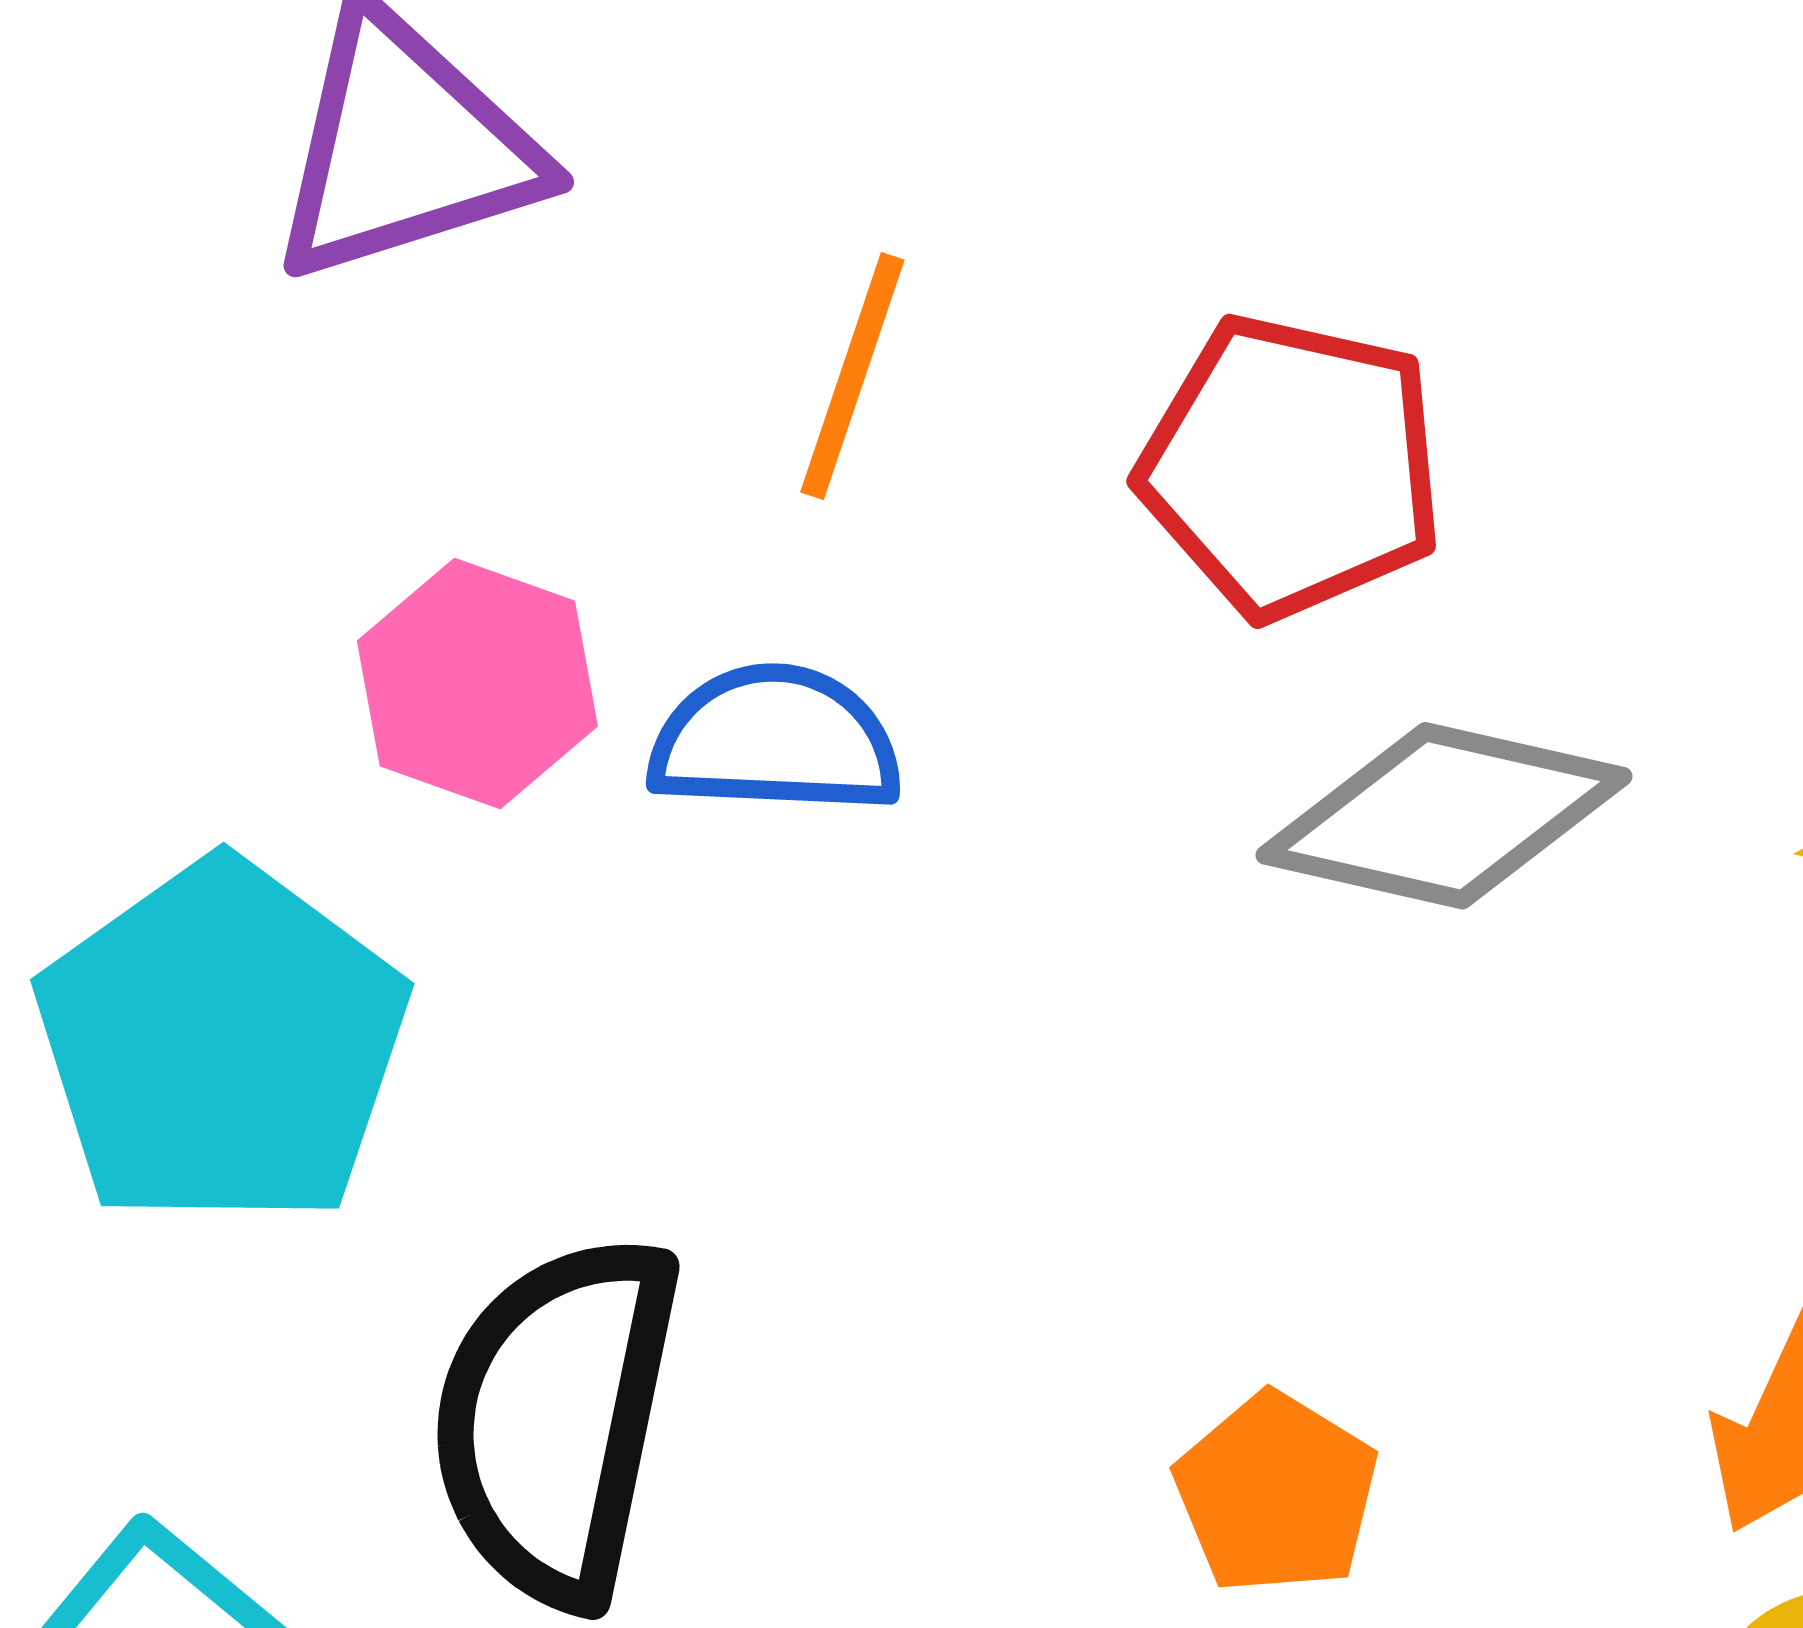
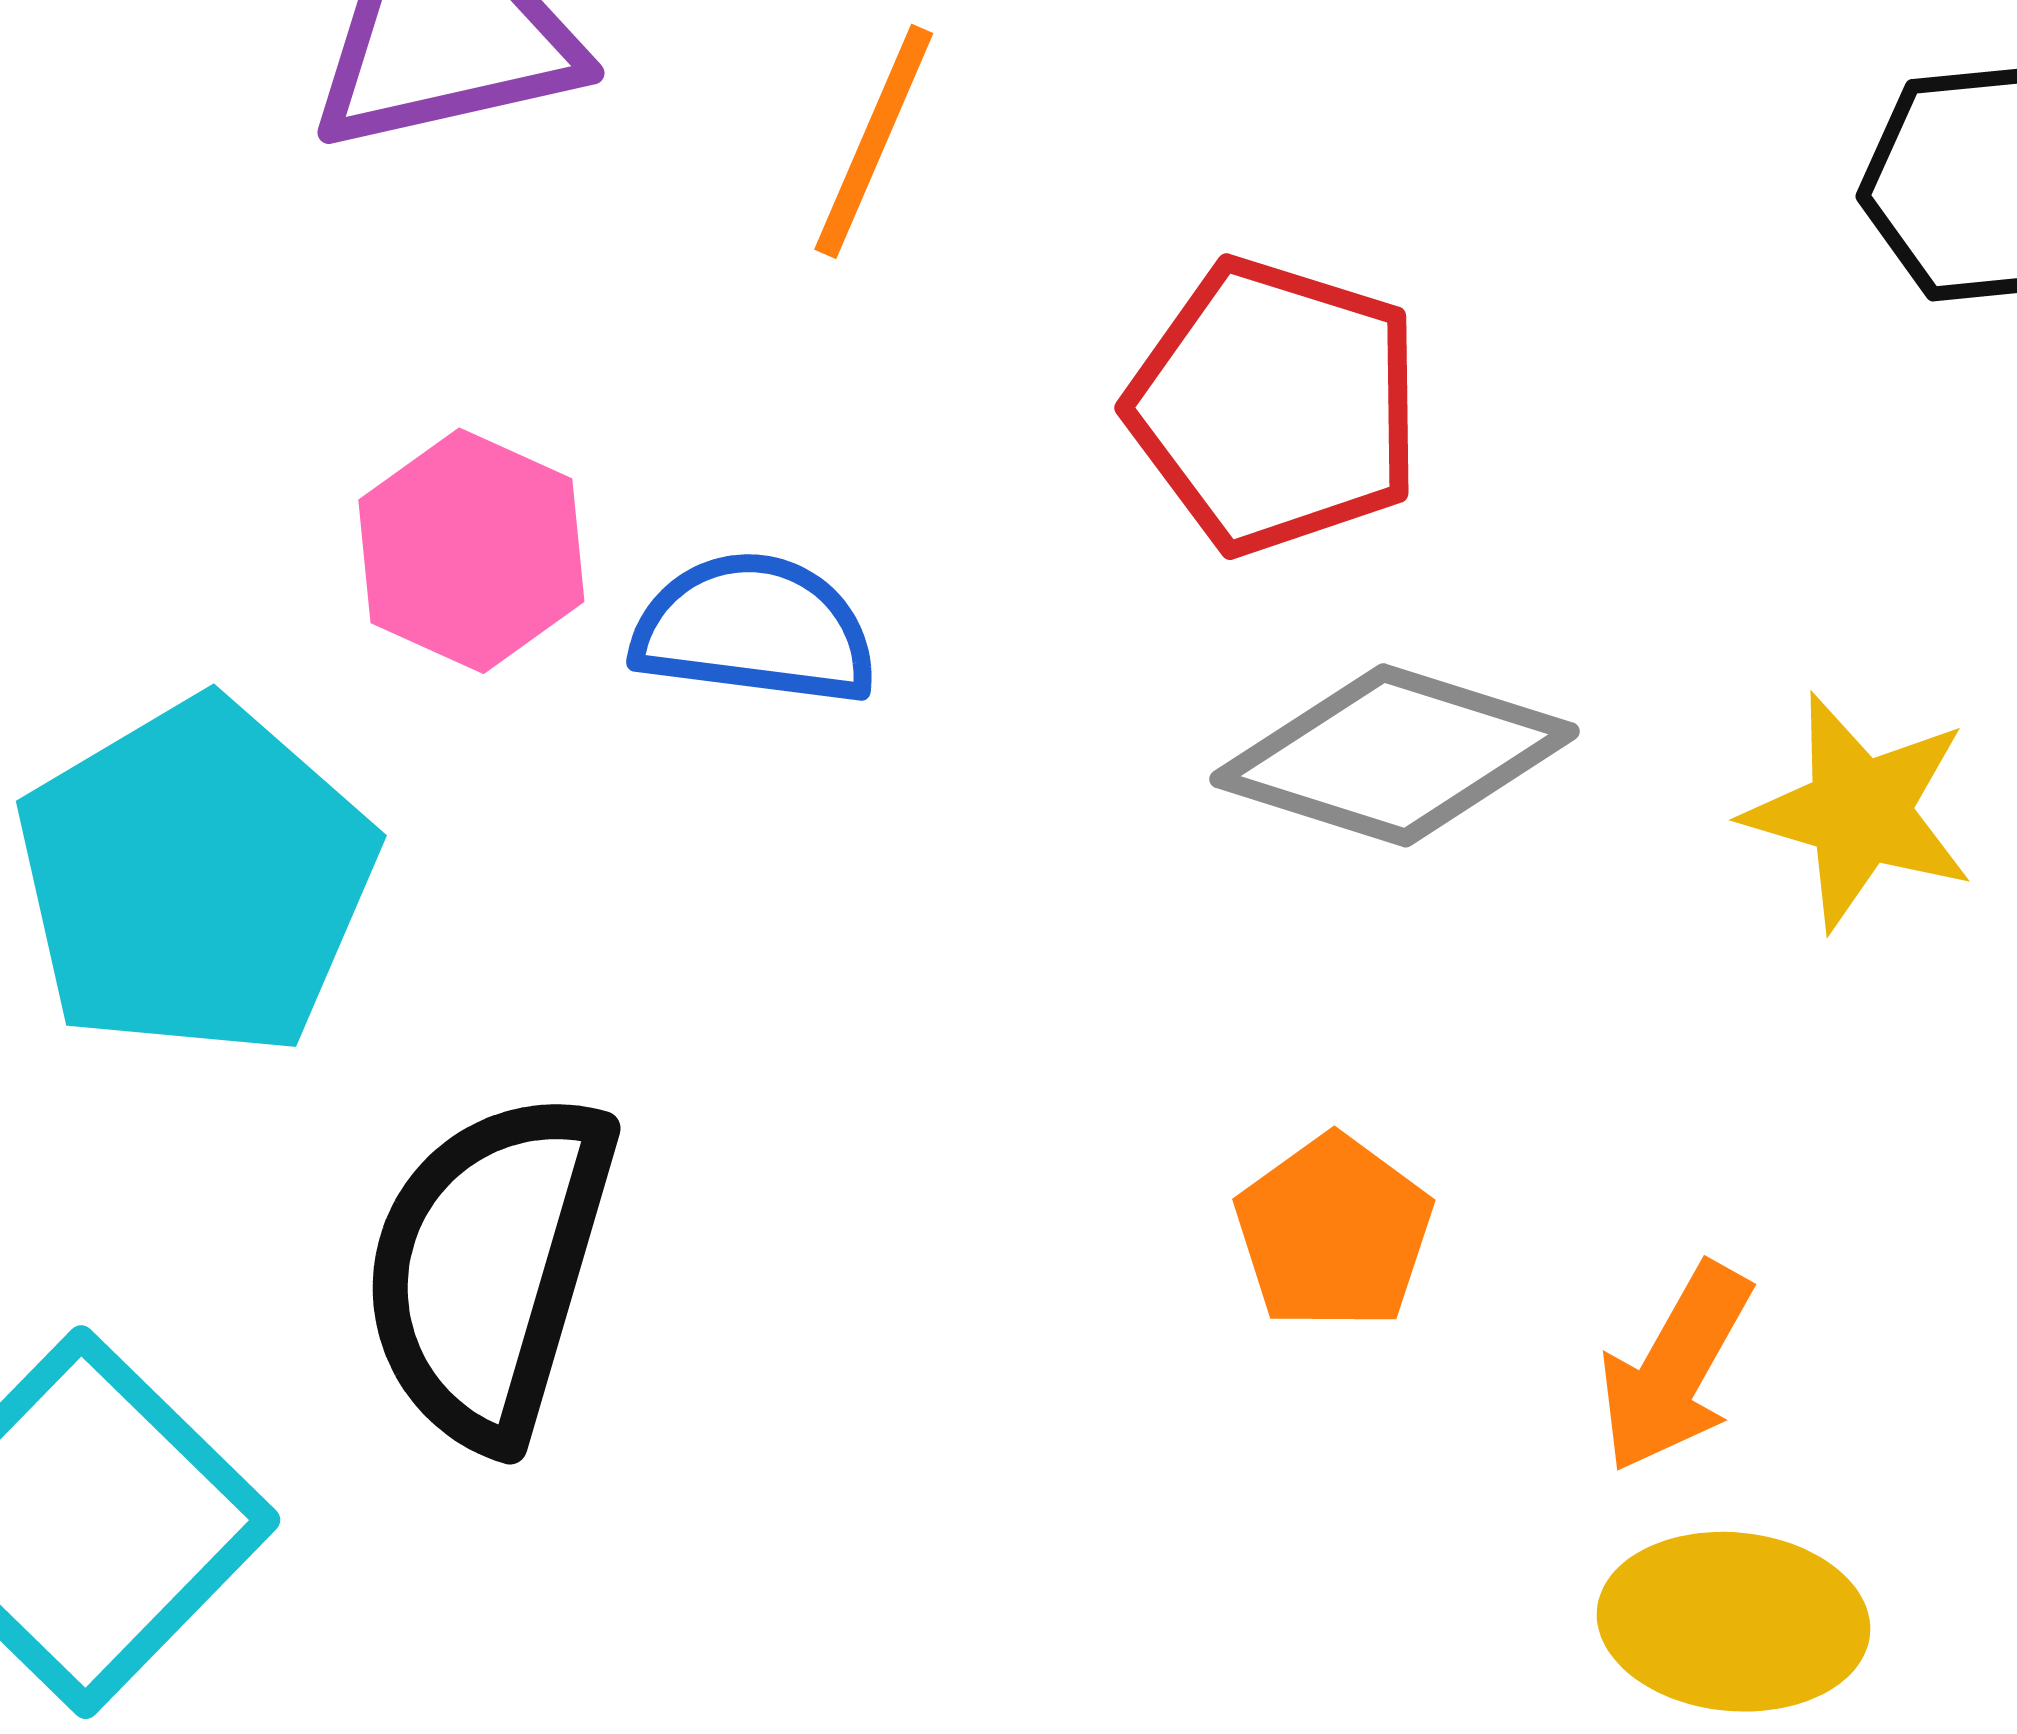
orange line: (852, 376) -> (874, 141), moved
orange pentagon: (1276, 1493) -> (1334, 1232), moved

